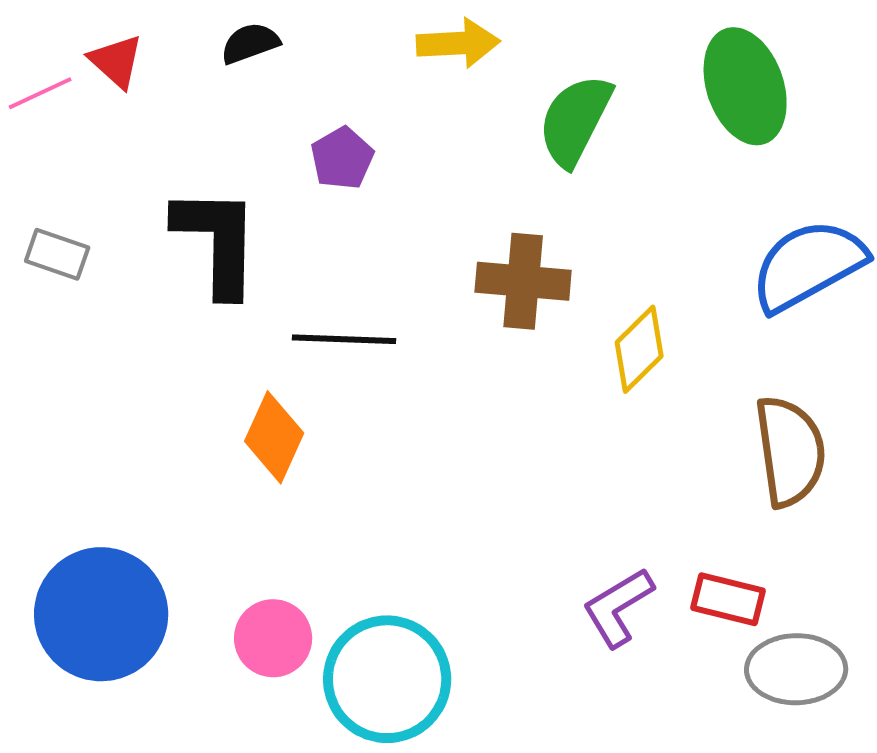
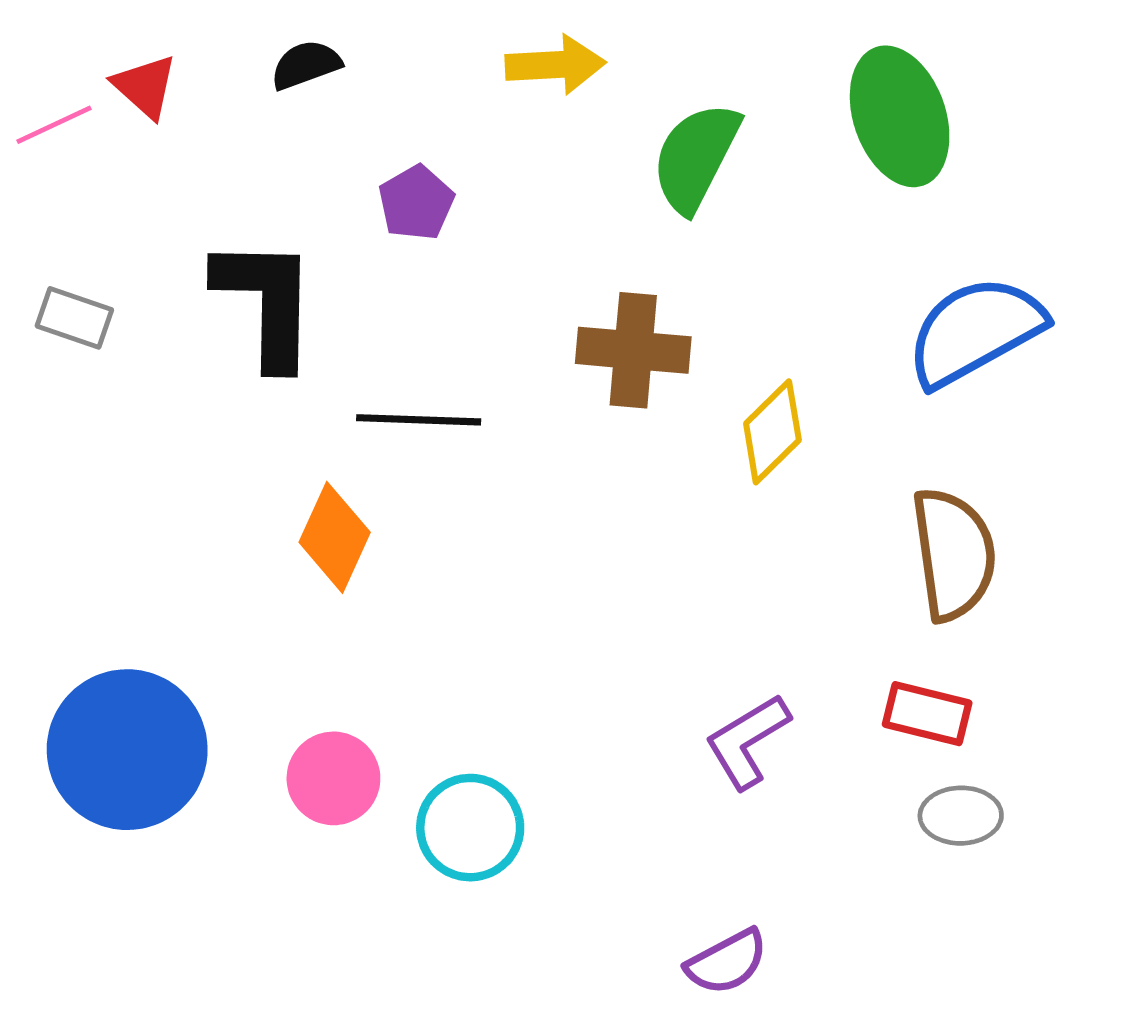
red rectangle: (728, 599) -> (927, 714), moved
gray ellipse: (796, 669) -> (961, 816), size x0.7
cyan circle: (387, 679) -> (470, 828), size x0.7

